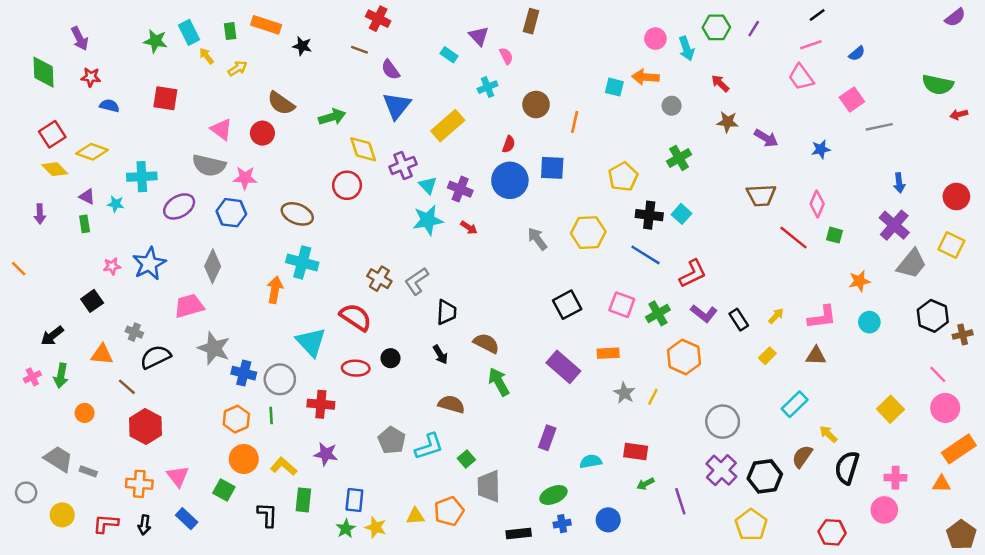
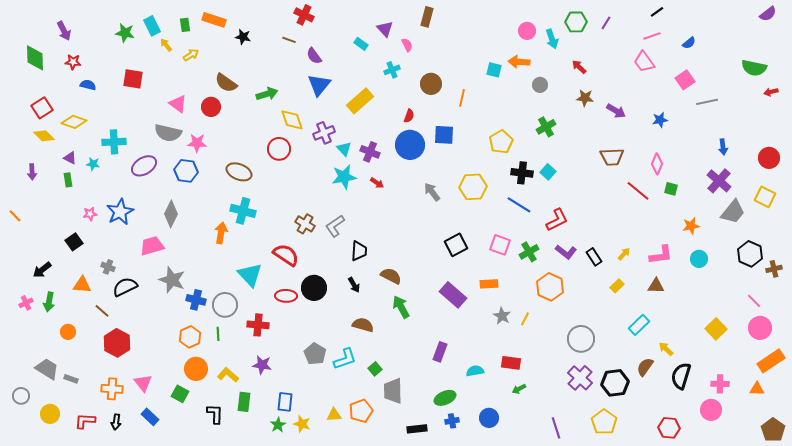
black circle: (391, 358) -> (314, 288), size x1.6
purple line: (680, 501) -> (556, 428), moved

